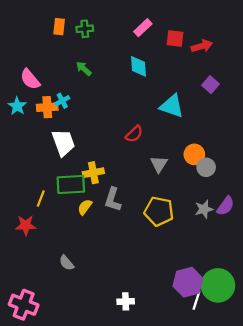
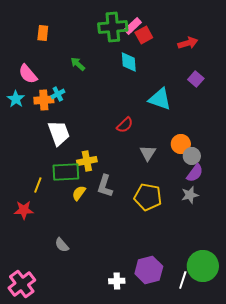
orange rectangle: (59, 27) -> (43, 33), moved
green cross: (85, 29) -> (113, 27), moved, size x1.8
red square: (175, 38) -> (144, 35), moved, turned -36
purple semicircle: (225, 206) -> (195, 173), moved
purple hexagon: (188, 282) -> (149, 270), moved
pink cross: (24, 305) -> (22, 284), turned 32

